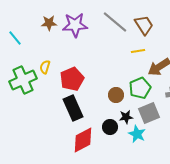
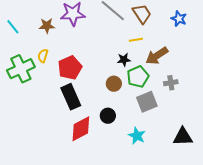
brown star: (49, 23) -> (47, 26), moved
black star: (126, 117) -> (124, 60), moved
cyan star: (137, 134) -> (137, 136), moved

